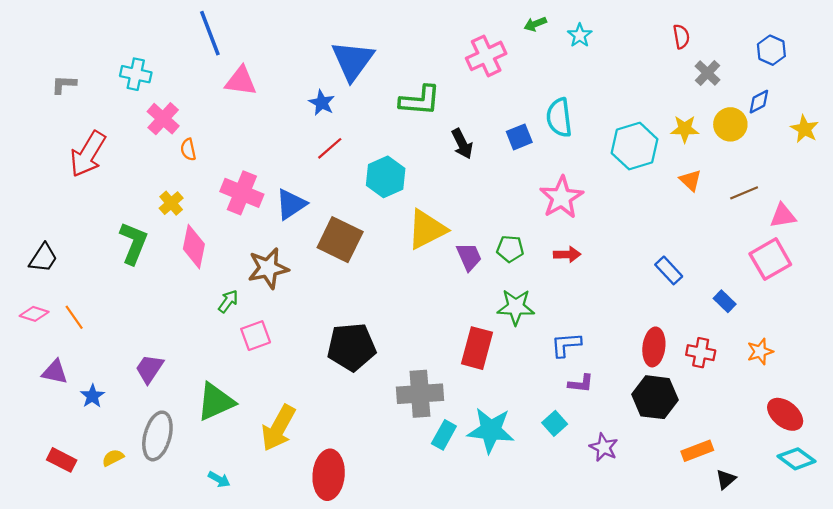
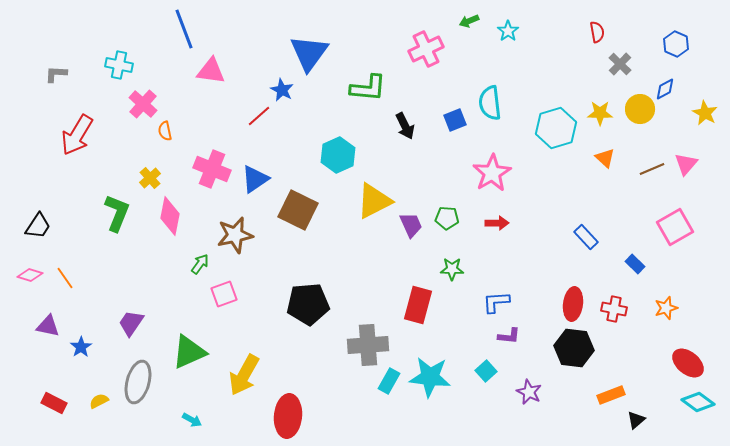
red line: (330, 148) -> (259, 116), moved
pink triangle: (783, 216) -> (686, 164), moved, turned -40
green star: (516, 307) -> (452, 269), size x0.7

